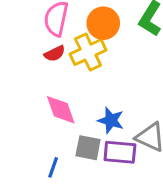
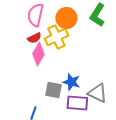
pink diamond: (61, 110) -> (38, 54), moved, turned 50
gray square: (88, 148) -> (53, 90), moved

